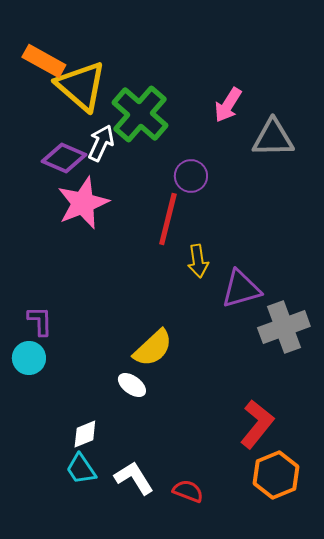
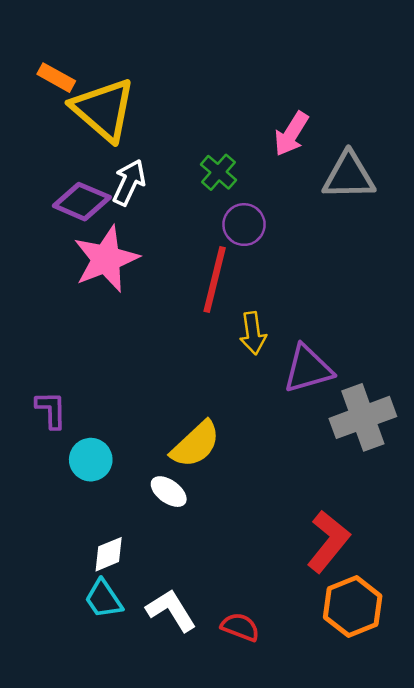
orange rectangle: (44, 61) -> (56, 78), size x0.7
green cross: (140, 114) -> (218, 172), moved, size x0.5
cyan circle: (29, 358) -> (91, 460), moved

